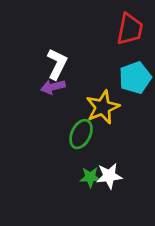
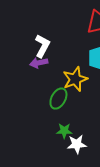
white star: (109, 176) -> (77, 144), moved

